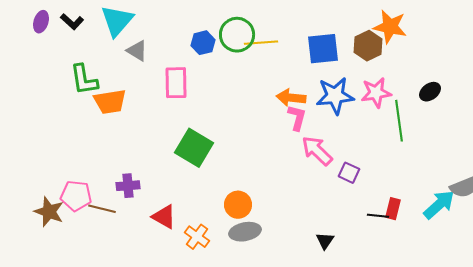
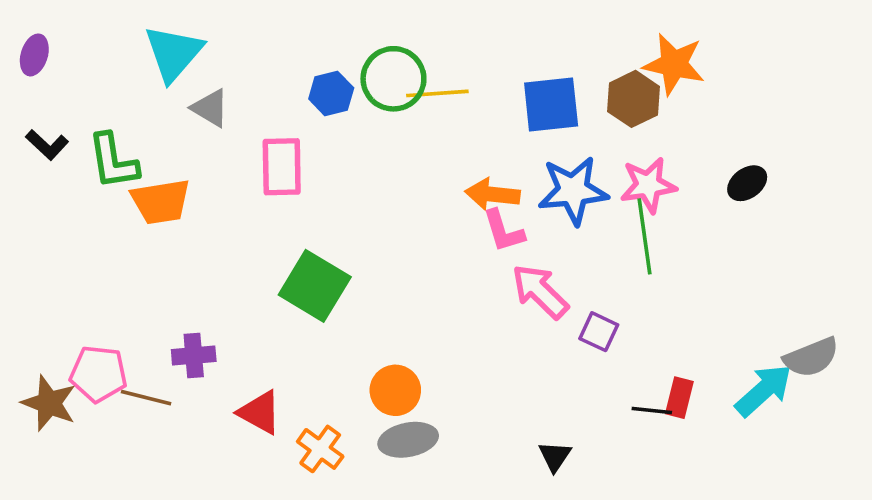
black L-shape: (72, 22) -> (47, 145), moved
pink L-shape: (297, 118) -> (503, 231), turned 148
green line: (399, 121) -> (645, 236), moved

